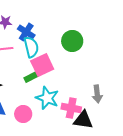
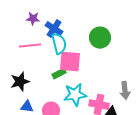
pink square: (42, 65) -> (70, 62), turned 30
cyan star: (47, 98) -> (75, 95), turned -30

